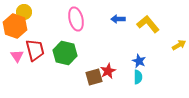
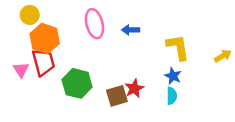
blue arrow: (118, 19) -> (131, 30), moved
yellow L-shape: (148, 24) -> (178, 47), moved, turned 30
orange hexagon: (15, 26) -> (45, 39), moved
green hexagon: (65, 53) -> (77, 83), moved

